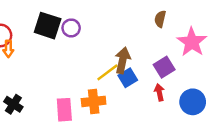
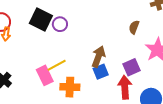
yellow line: (107, 72) -> (57, 65), moved
red arrow: (159, 92) -> (125, 87), size x1.6
pink rectangle: (64, 110) -> (45, 75), moved, turned -30

